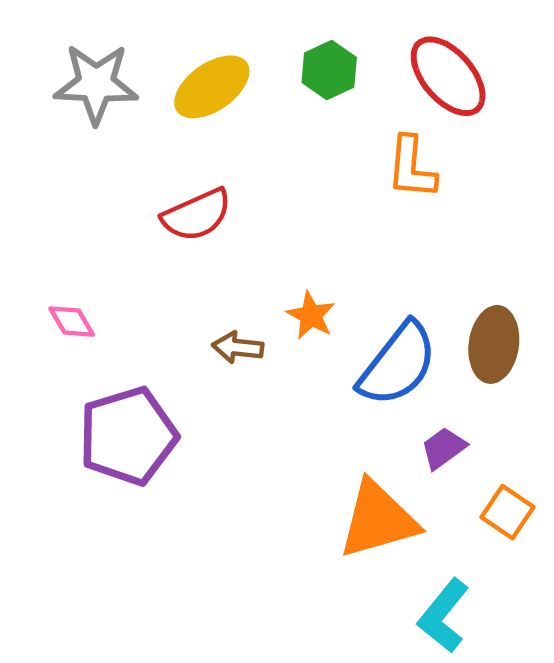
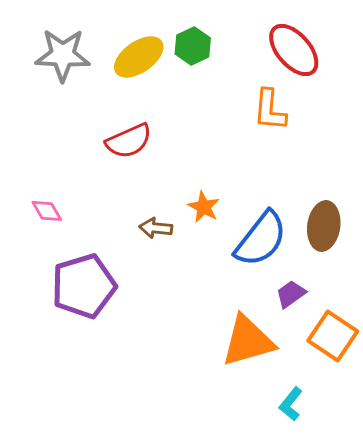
green hexagon: (329, 70) -> (193, 46), moved
orange square: (508, 512) -> (333, 336), size x1.4
cyan L-shape: (444, 616) -> (291, 404), size x0.7

